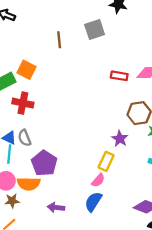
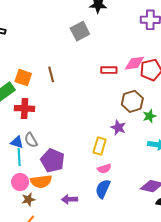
brown line: (59, 40) -> (51, 74), moved
yellow rectangle: (106, 161) -> (100, 146), moved
pink semicircle: (98, 180) -> (104, 169), turned 40

